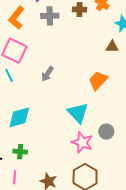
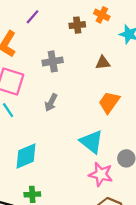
gray cross: (50, 16) -> (53, 61), moved
brown triangle: (112, 47) -> (103, 63), moved

